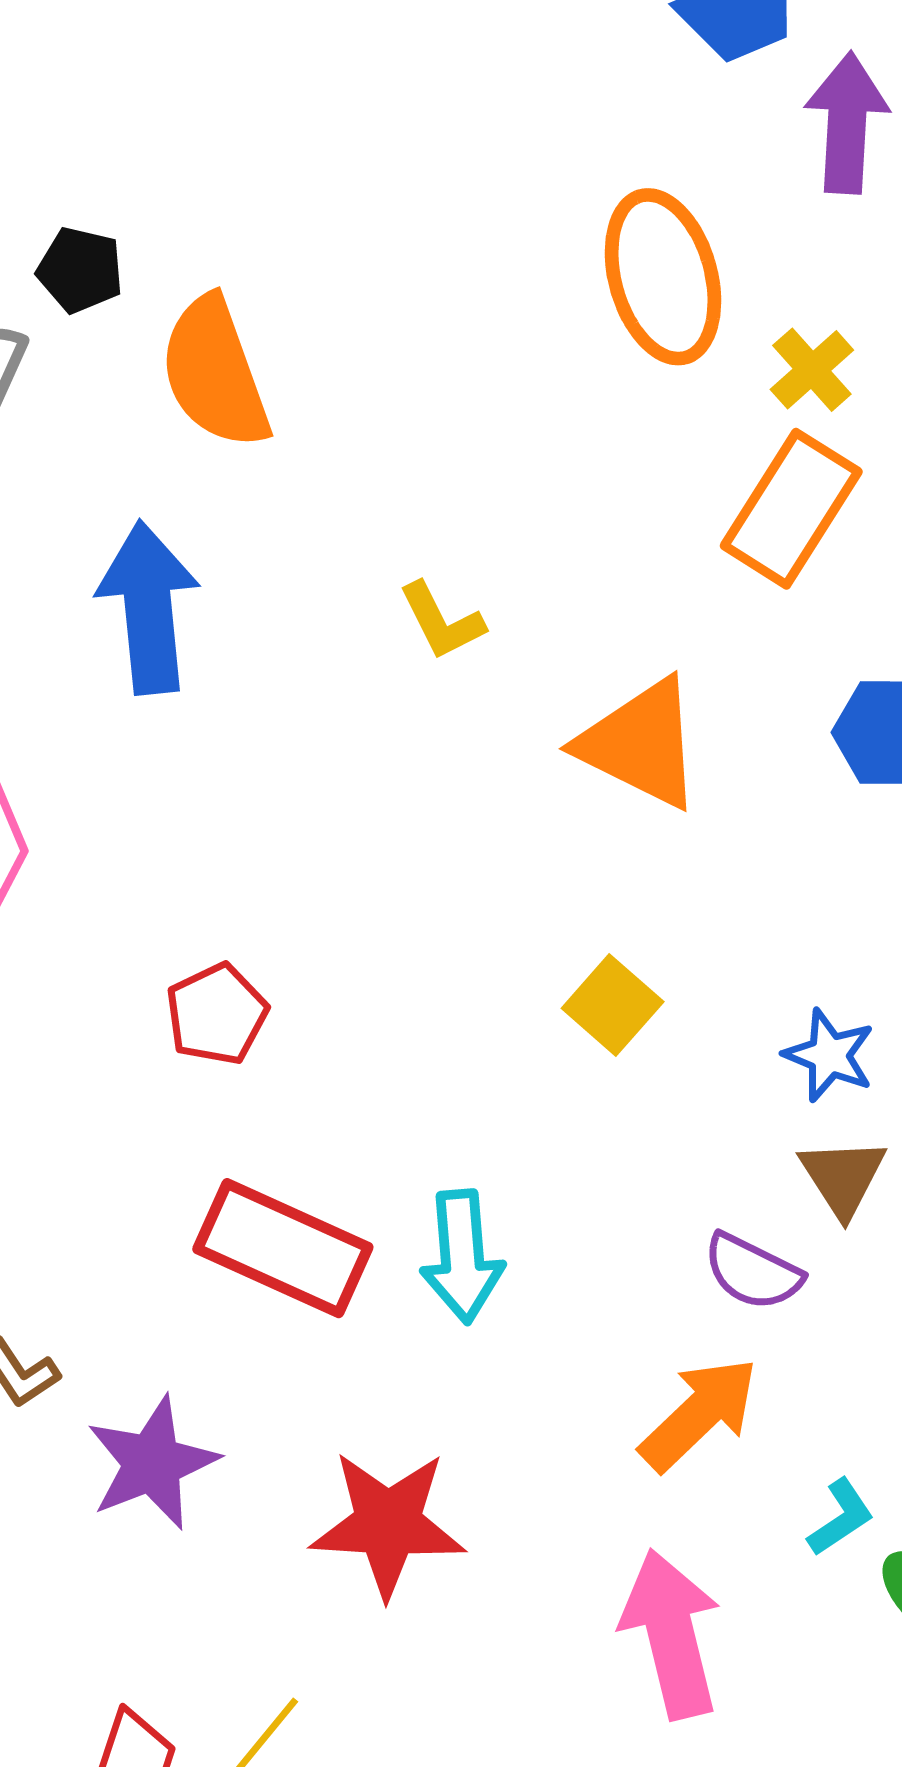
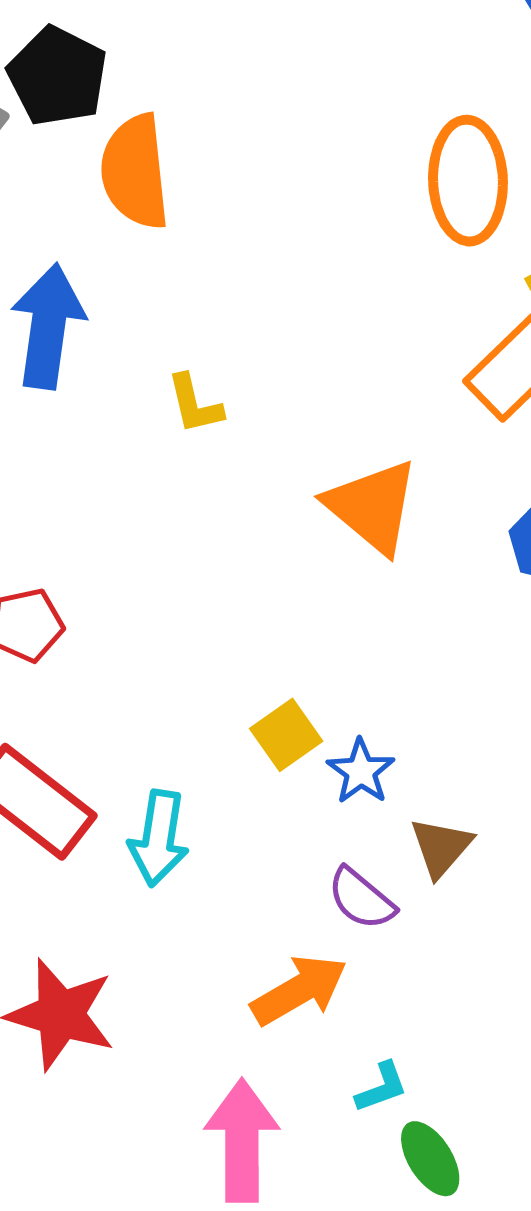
black pentagon: (80, 270) -> (57, 76), size x1.6
yellow L-shape: (442, 621) -> (195, 404), moved
yellow square: (613, 1005) -> (286, 735), moved
blue star: (829, 1055) -> (361, 771), moved

